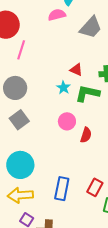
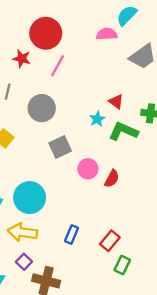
gray square: (19, 120) -> (60, 147), moved
pink circle: (67, 121) -> (88, 169), moved
blue rectangle: (62, 189) -> (72, 235), size x0.7

